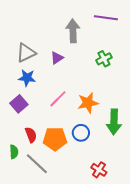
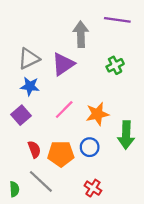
purple triangle: (57, 58) -> (63, 64), size x1.6
green semicircle: (14, 152) -> (14, 189), moved
red cross: (99, 170) -> (93, 188), moved

